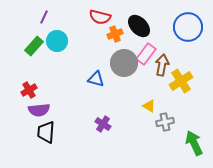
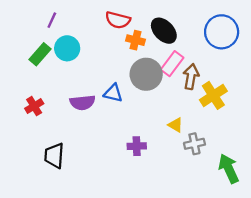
orange cross: (115, 34) -> (136, 40), turned 35
purple semicircle: (39, 110) -> (82, 103), moved
purple cross: (103, 124) -> (137, 146), moved, turned -35

